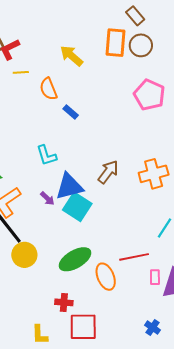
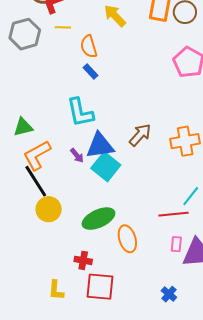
blue rectangle: (71, 112) -> (91, 72), moved
cyan L-shape: (46, 155) -> (80, 112), size x1.4
red line: (134, 257) -> (174, 214), moved

